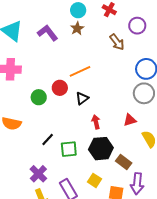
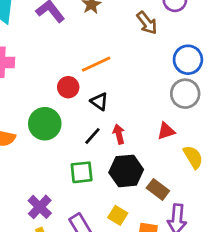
green circle: (39, 97) -> (45, 124), moved, size x1.5
black triangle: (82, 98) -> (99, 102), turned -48
black line: (48, 140) -> (92, 136), moved

